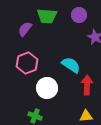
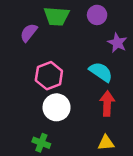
pink hexagon: (27, 63) -> (49, 76), moved
cyan semicircle: (71, 65) -> (101, 72), moved

